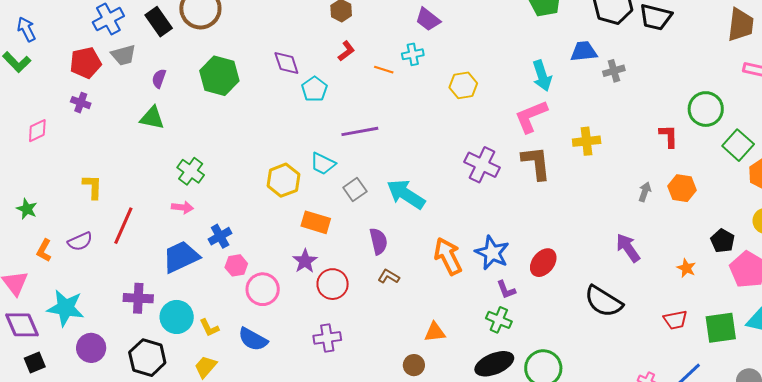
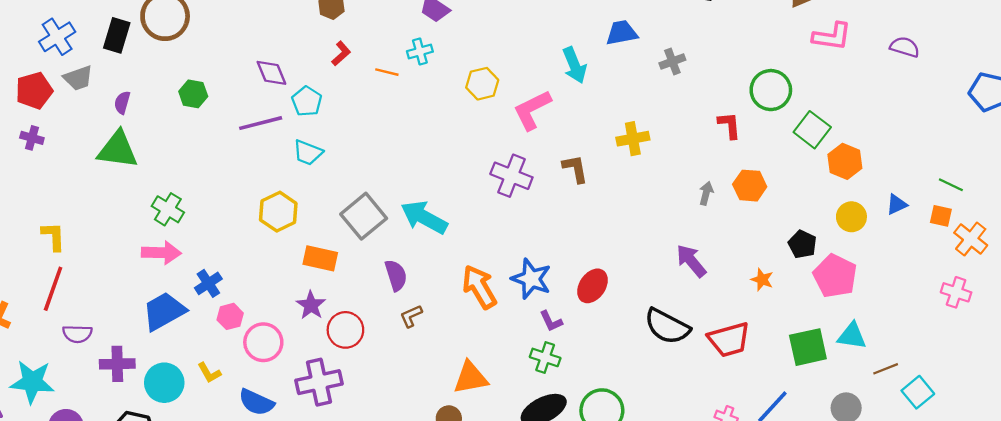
black rectangle: (159, 22) -> (117, 35), turned 56
gray cross: (614, 71) -> (672, 62), moved
green hexagon: (219, 76) -> (193, 94), size x0.6
pink L-shape: (531, 116) -> (532, 110), moved
green triangle: (152, 118) -> (118, 150), size x1.4
purple line: (360, 131) -> (261, 123), moved
brown L-shape: (536, 163) -> (575, 169), size x0.7
cyan trapezoid: (323, 164) -> (308, 153), moved
gray square: (355, 189) -> (364, 216), size x1.6
pink arrow: (182, 207) -> (161, 253), size x1.5
red line: (123, 226) -> (53, 289), moved
purple semicircle: (80, 241) -> (77, 334), moved, turned 30
brown L-shape: (389, 276) -> (411, 316), turned -50
red trapezoid: (675, 320) -> (729, 339), moved, size x1.5
yellow L-shape: (209, 328) -> (209, 373), moved
orange triangle: (435, 332) -> (471, 378), size x1.4
purple cross: (327, 338) -> (319, 382), moved, size x1.4

